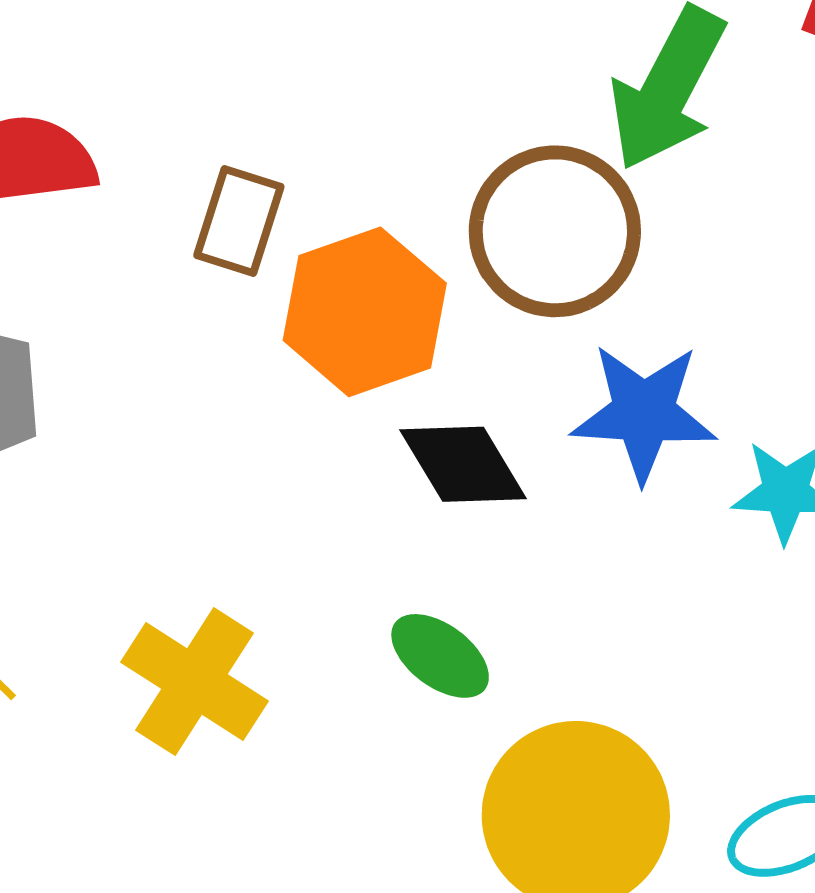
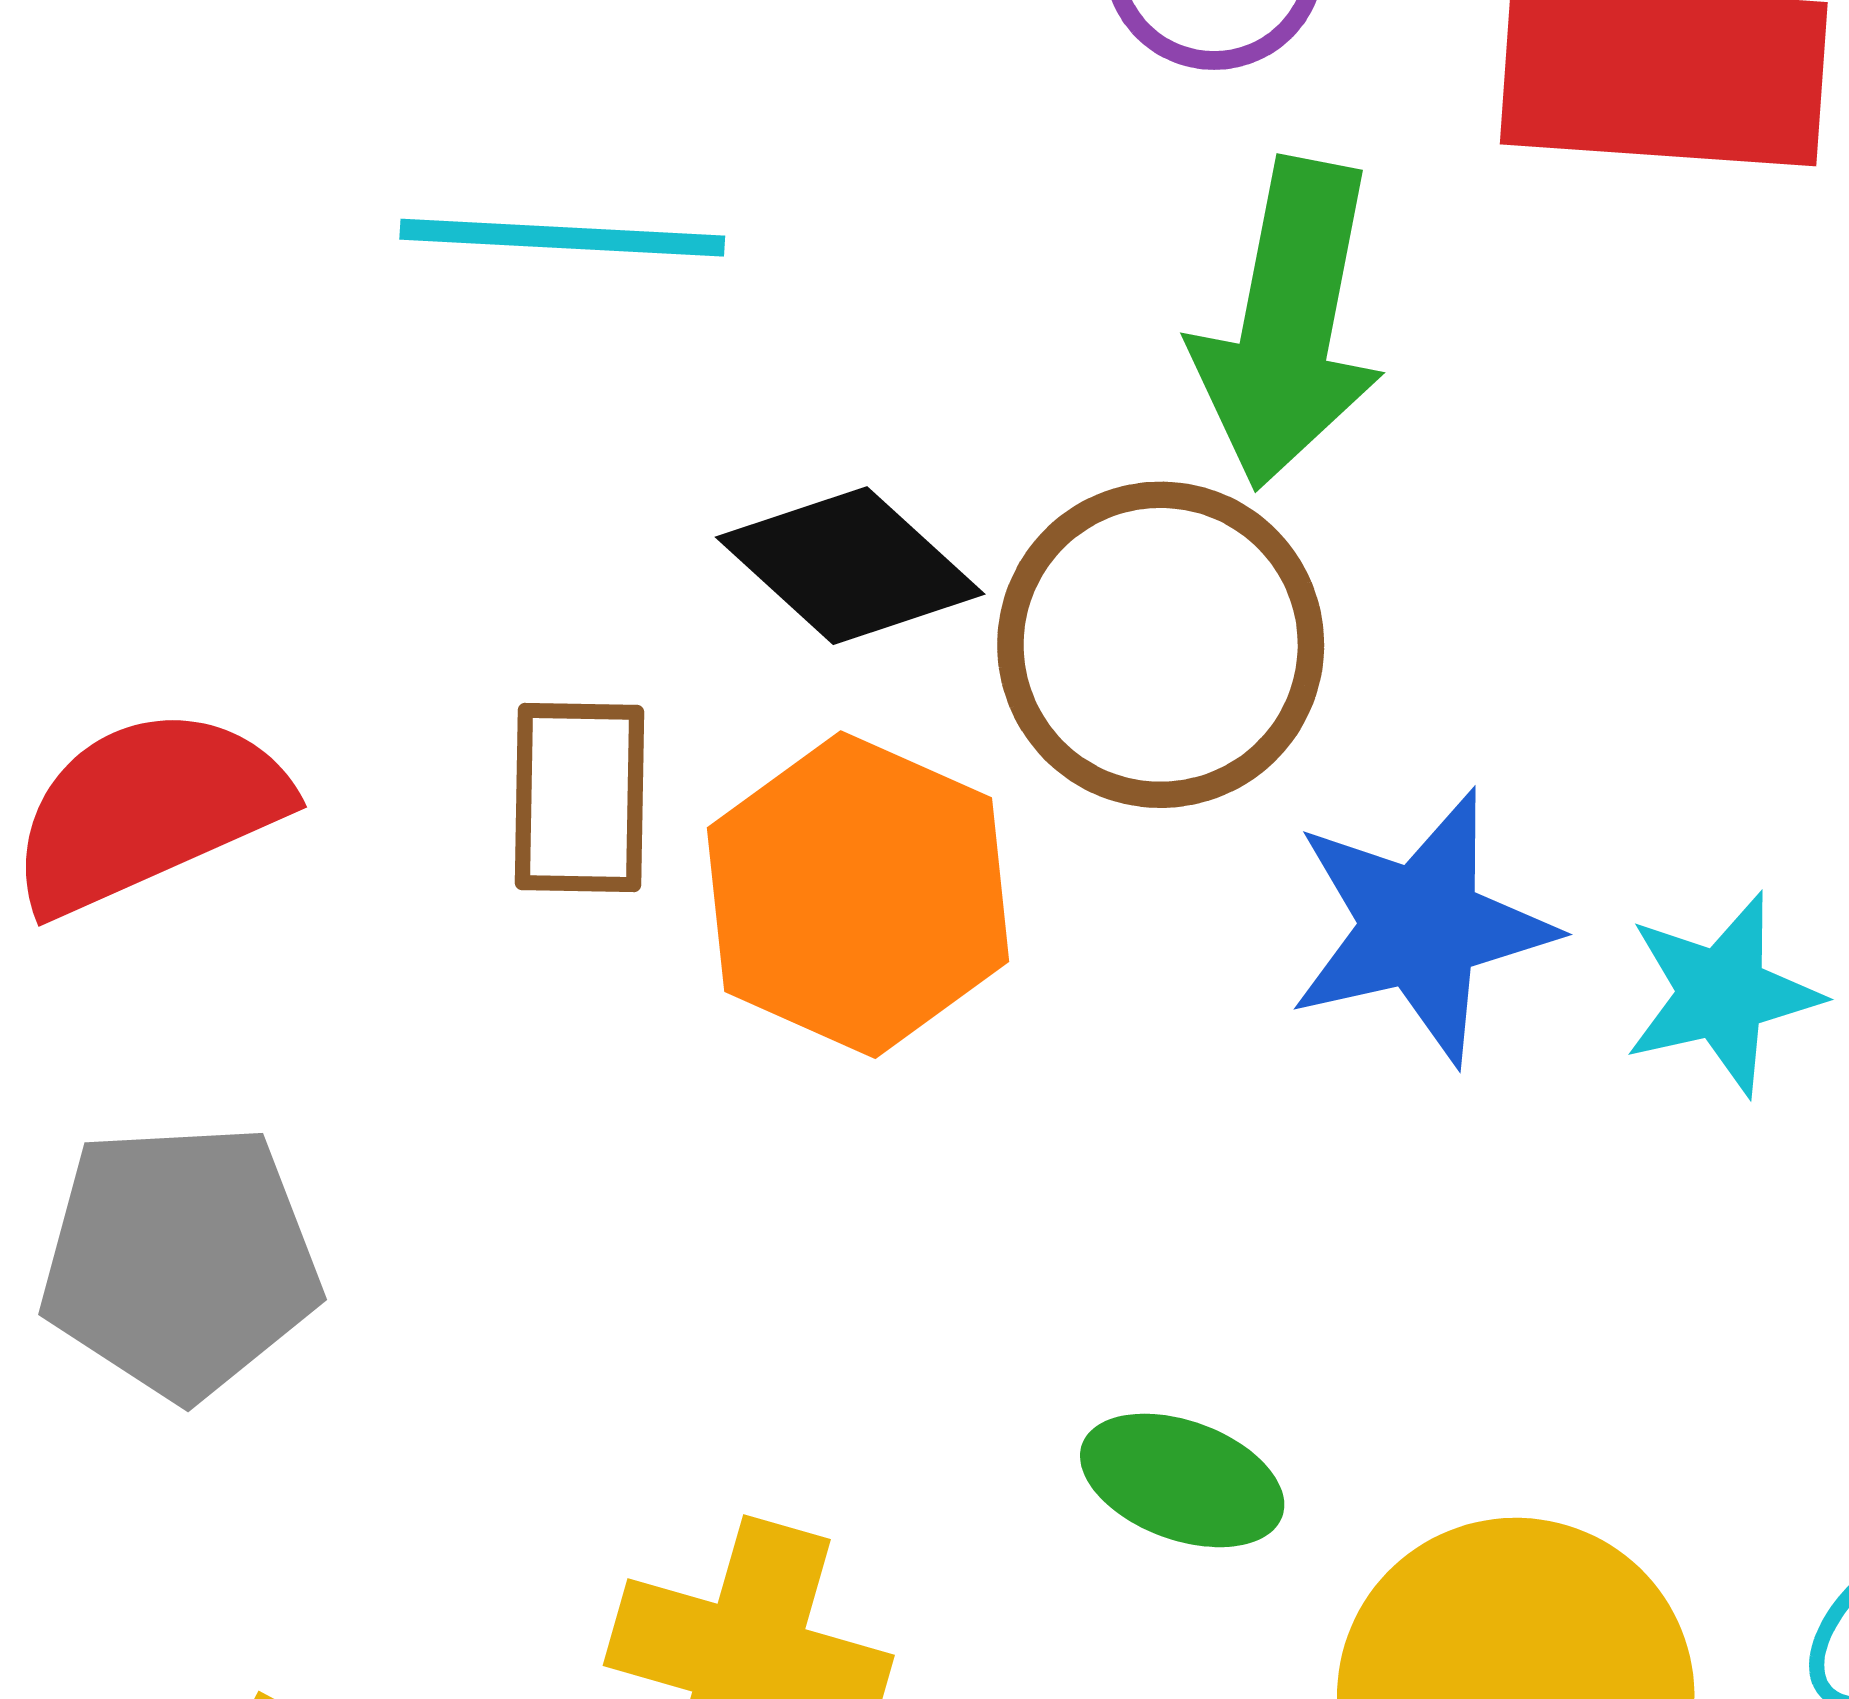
black diamond: (463, 464) -> (850, 566), moved

